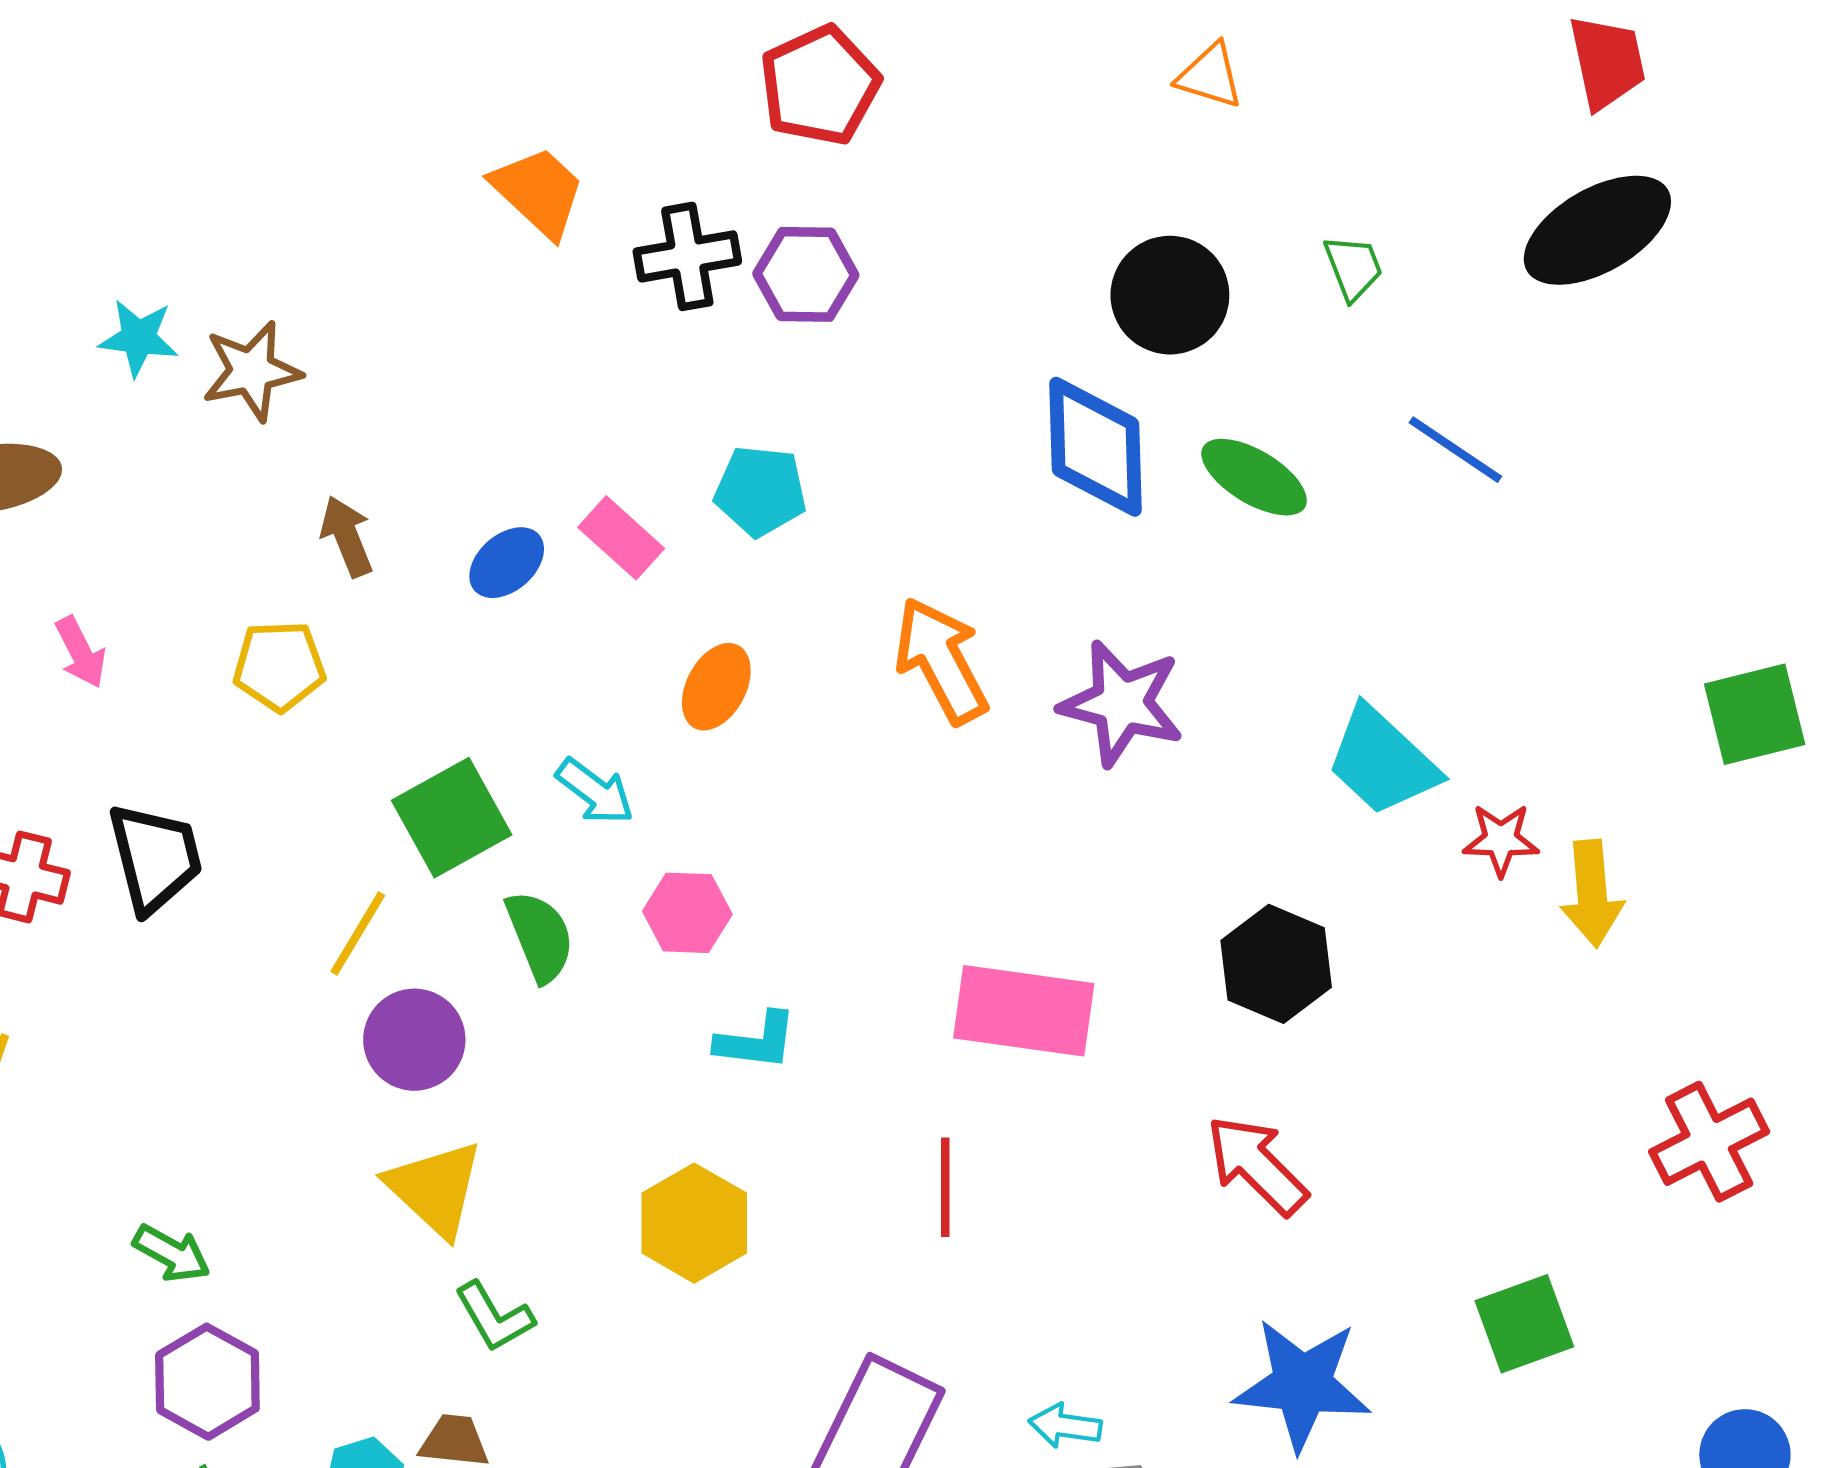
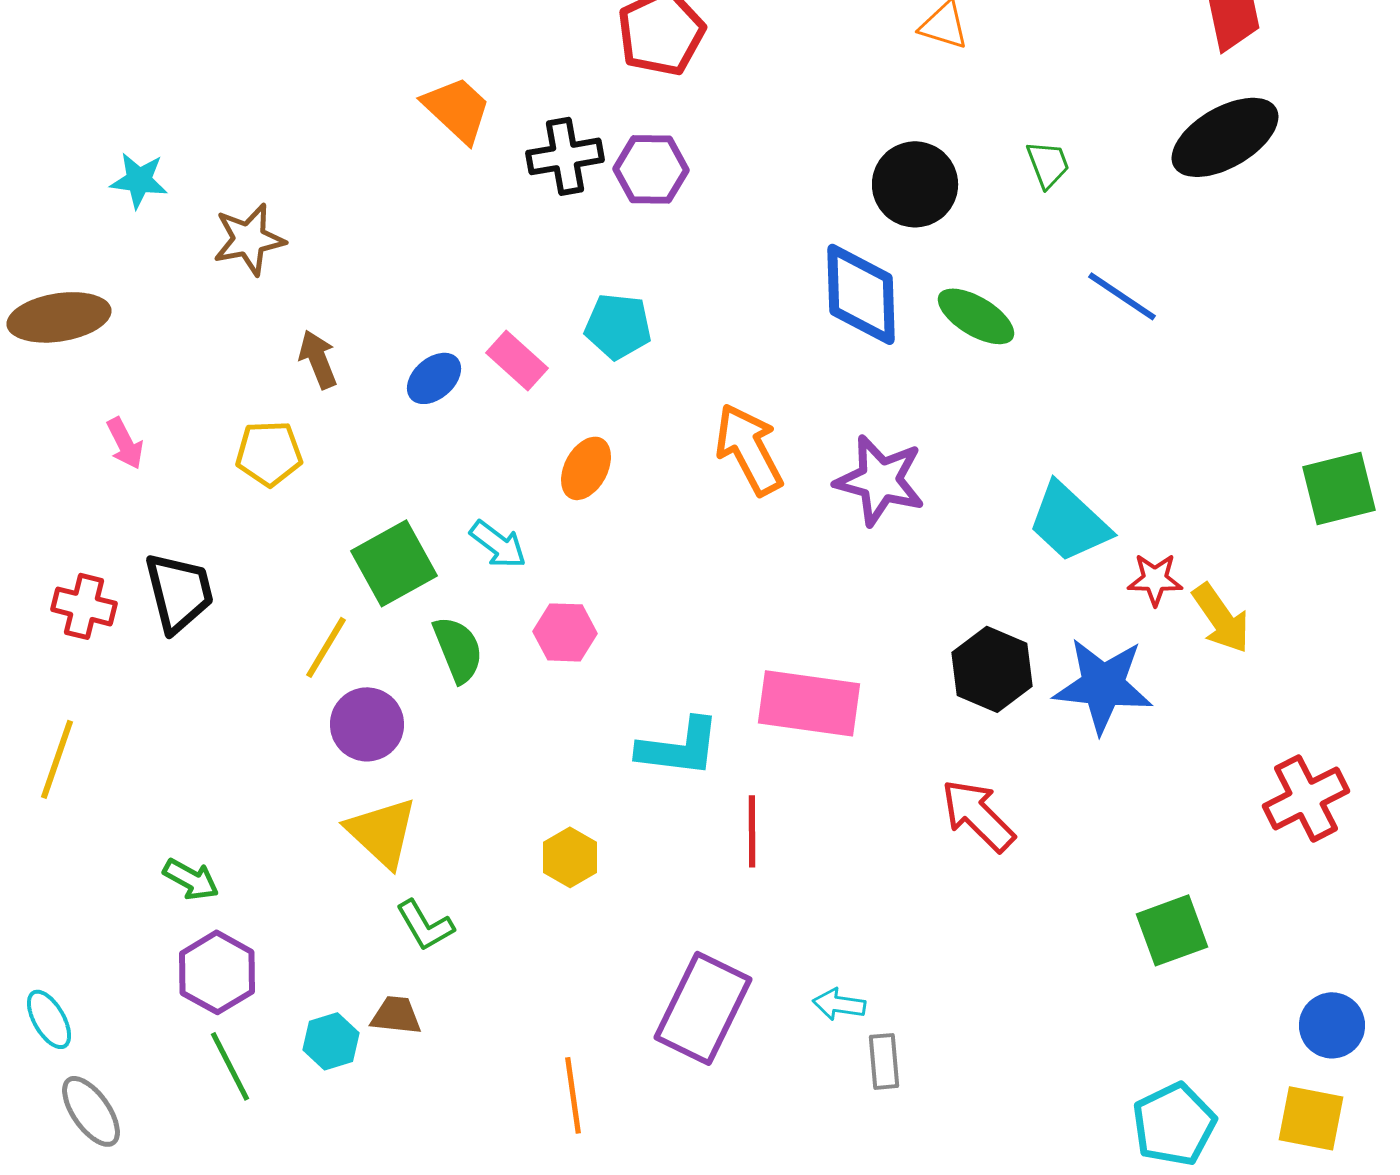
cyan star: (139, 338) -> (139, 180), moved
yellow arrow: (1592, 894) -> (1221, 618), turned -30
cyan L-shape: (756, 1041) -> (679, 747), moved, size x1.4
yellow hexagon: (694, 1223) -> (570, 857), size x0.7
blue star: (1302, 1384) -> (1103, 685), moved

